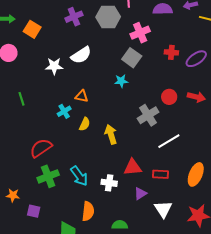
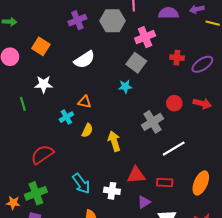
orange square: (32, 29) -> (41, 46), moved
white star: (54, 66) -> (44, 84), moved
green cross: (48, 176) -> (36, 193), moved

